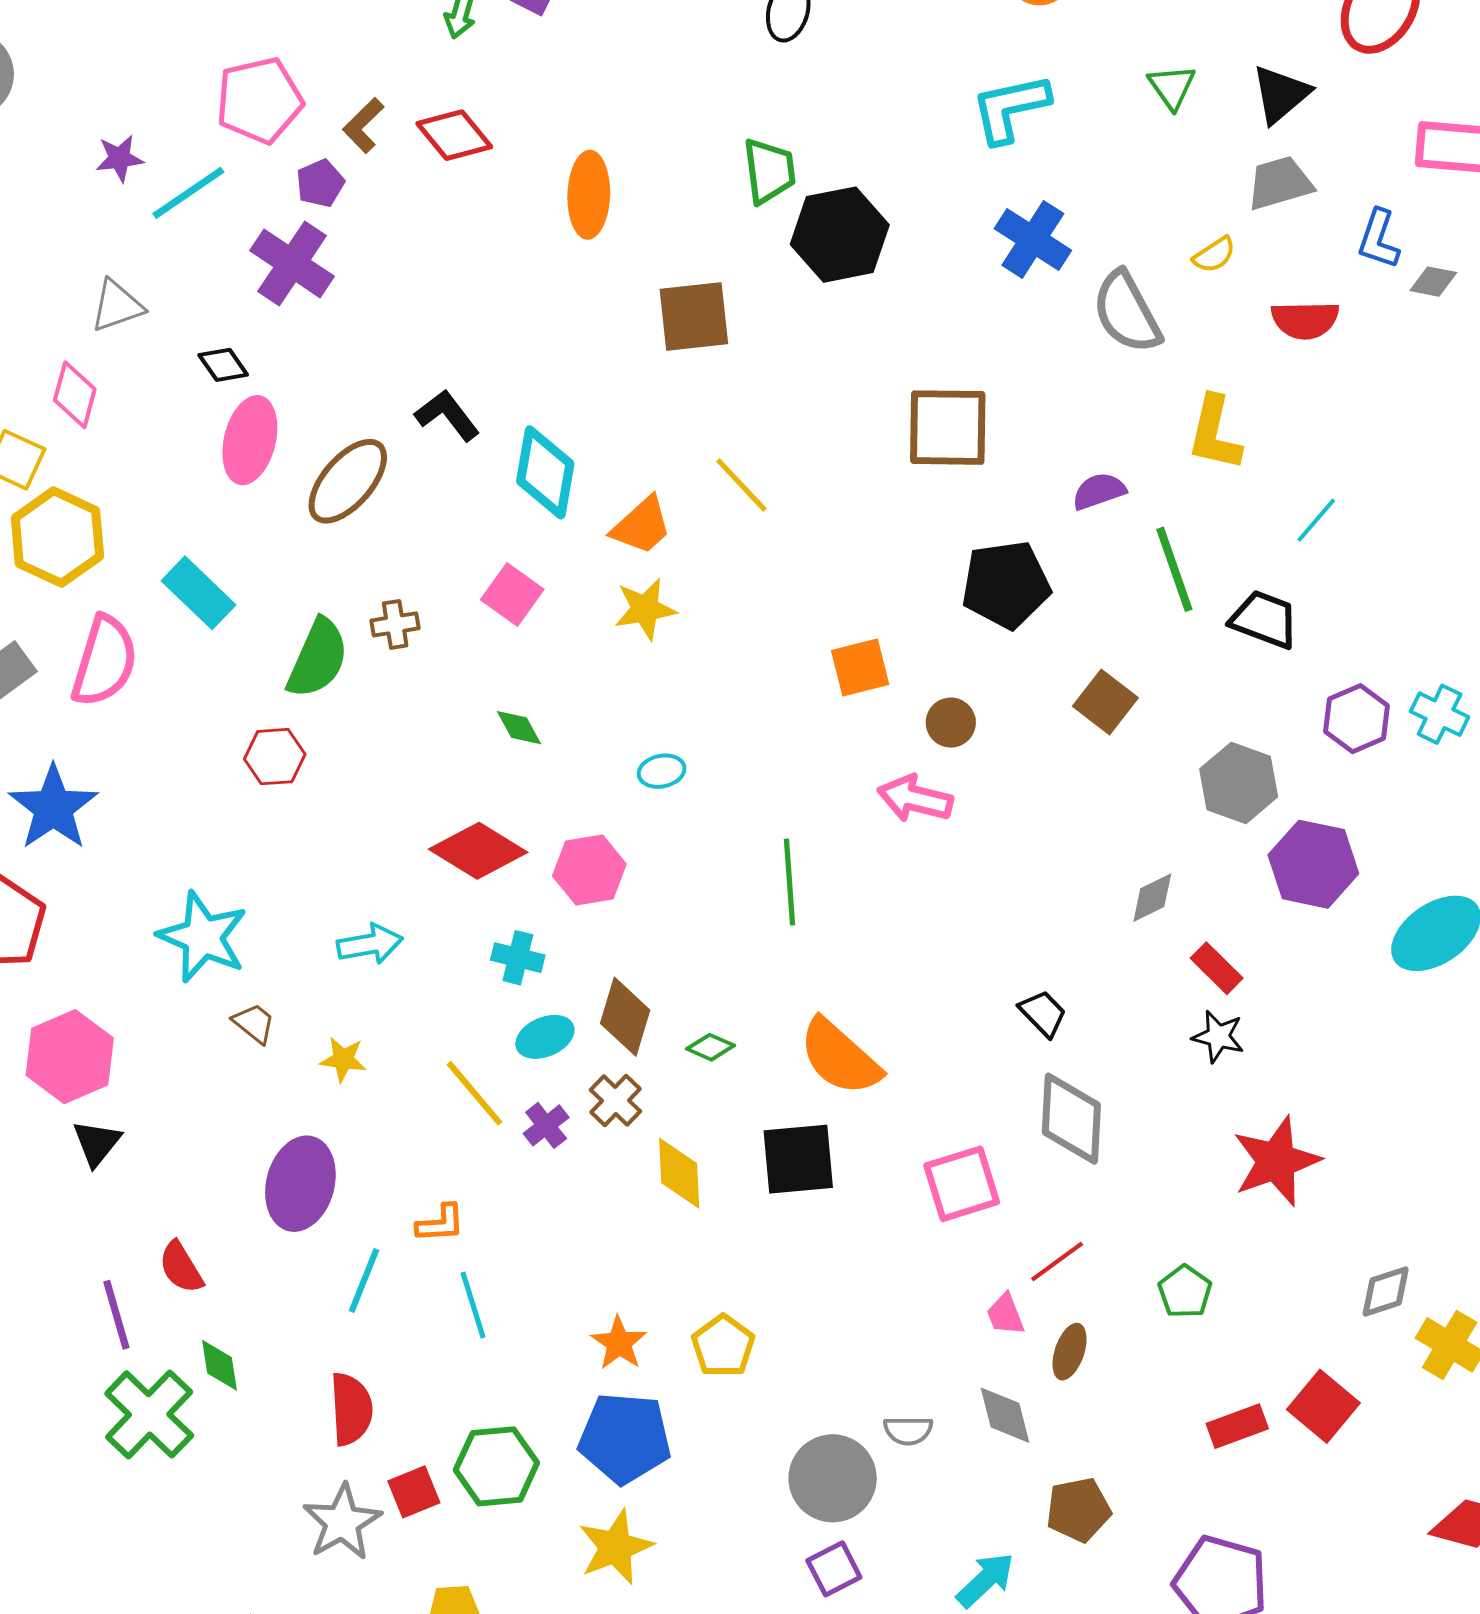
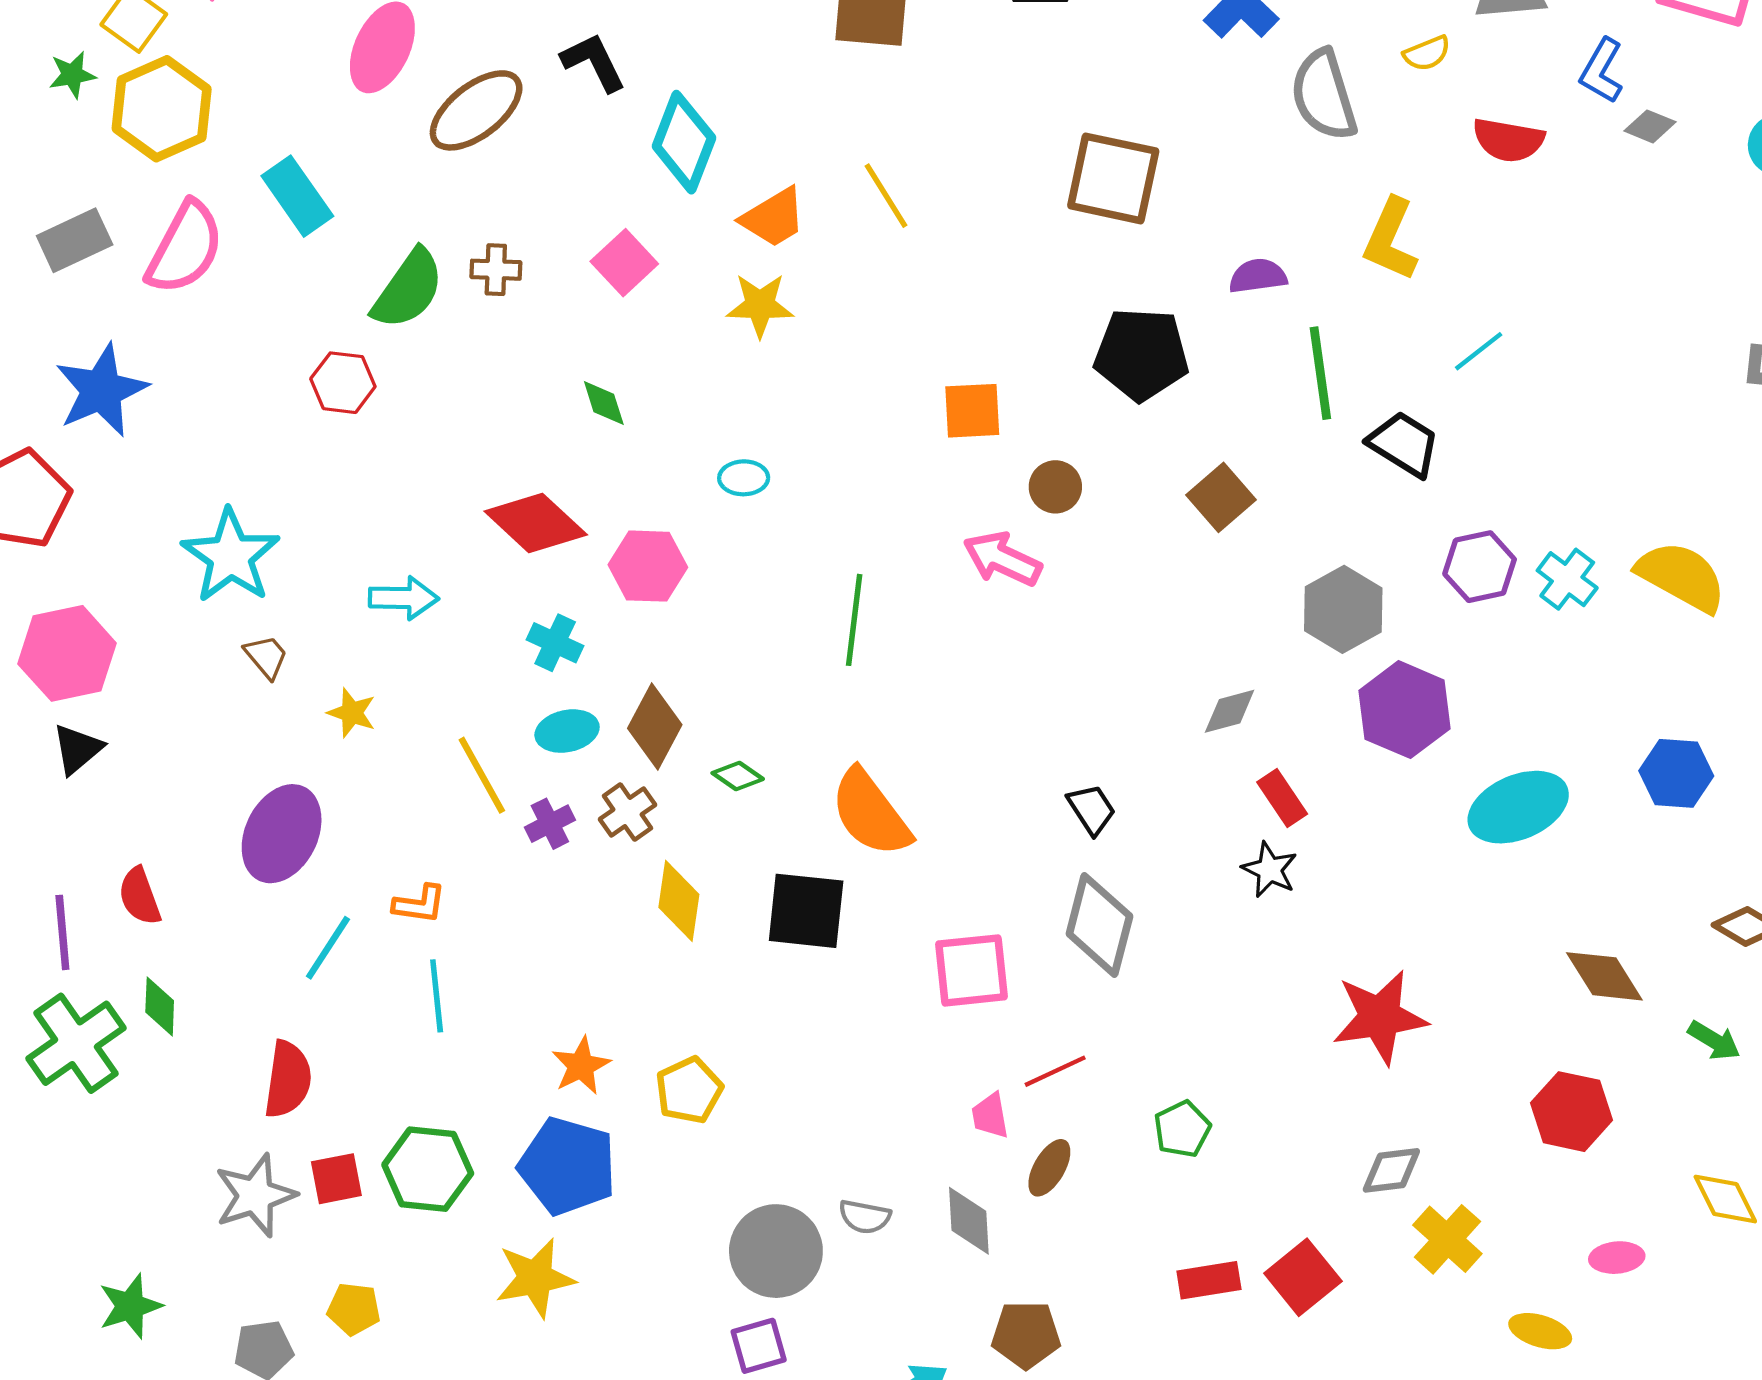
red star: (1276, 1161) -> (1380, 1017), moved

